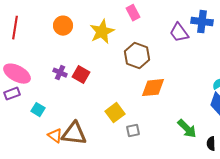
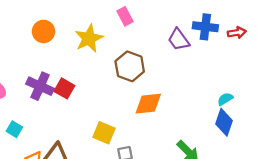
purple cross: (60, 73) -> (40, 86), size x1.6
yellow square: (115, 113) -> (104, 133), turned -30

